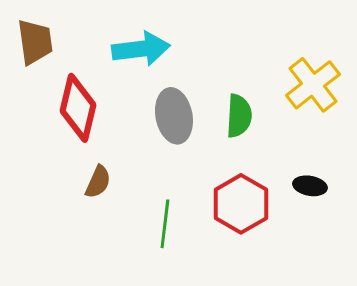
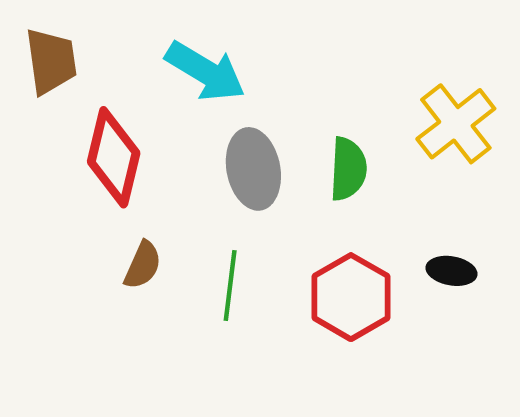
cyan arrow: (141, 49) -> (205, 71), turned 38
green line: (165, 224) -> (230, 285), moved

